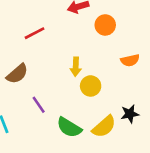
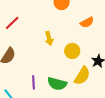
yellow circle: (91, 86) -> (72, 51), moved
purple line: (39, 105) -> (34, 82), moved, turned 48

